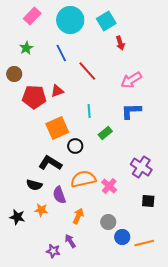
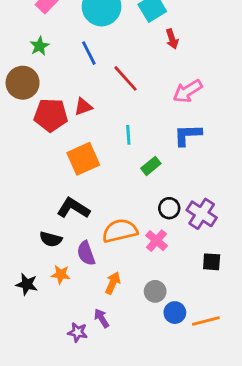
brown circle: (14, 74) -> (23, 83), size x1.5
black circle: (75, 146) -> (169, 208), moved

